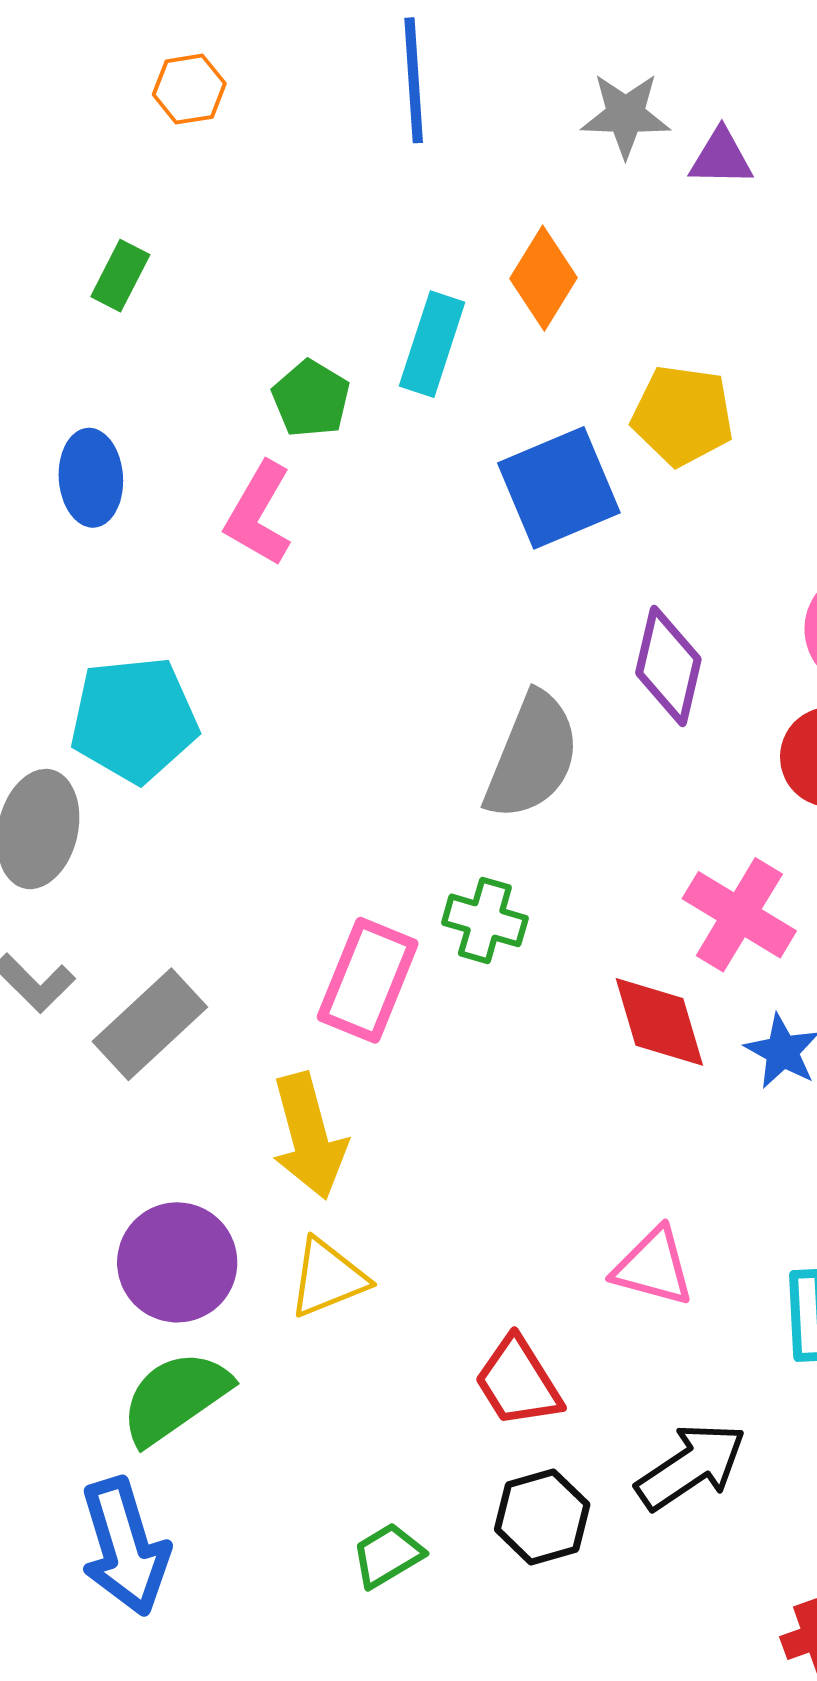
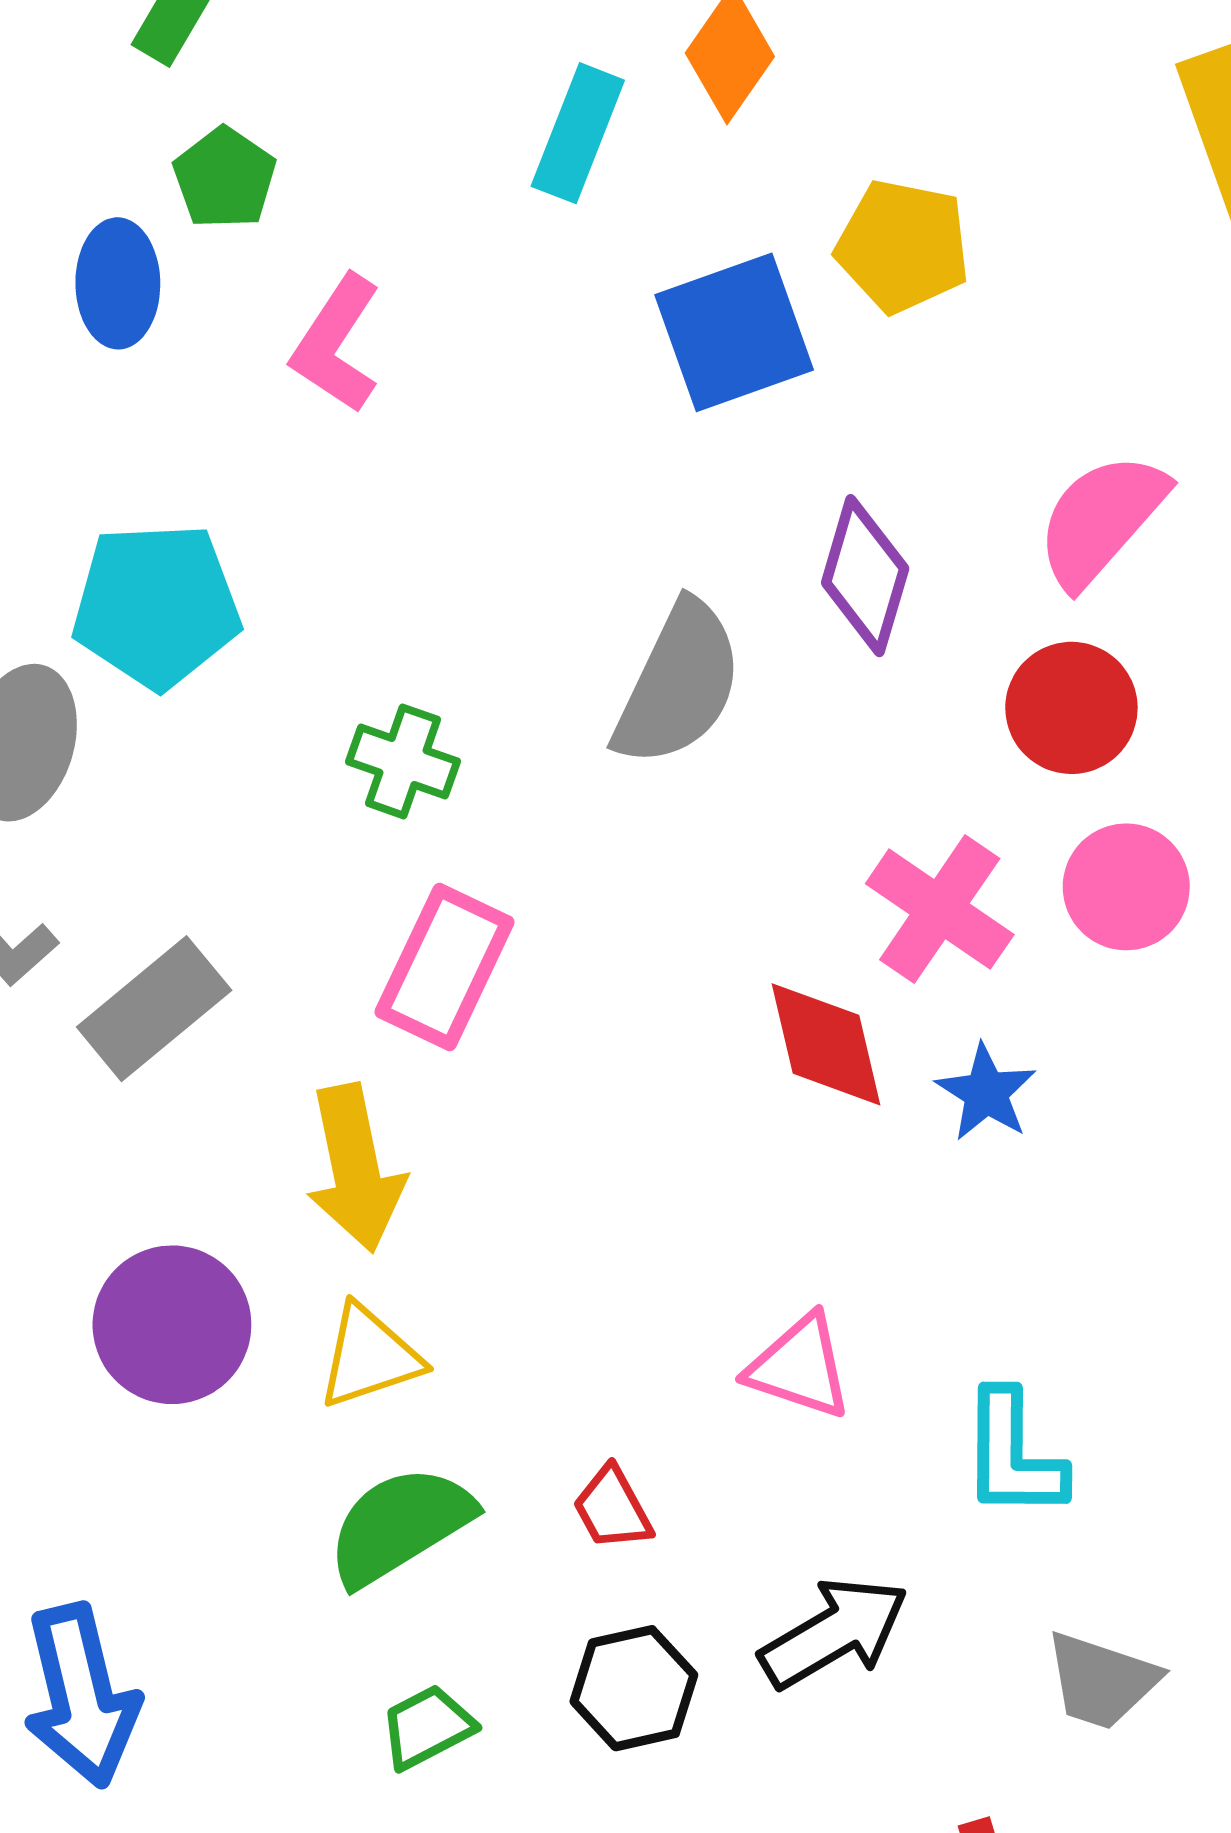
green pentagon: (311, 399) -> (225, 178), moved
green cross: (485, 920) -> (403, 761), moved
red trapezoid: (518, 1382) -> (612, 1508), size x0.7
green semicircle: (175, 1397) -> (400, 1525), moved

